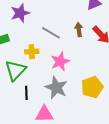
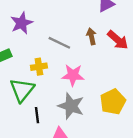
pink star: (60, 61) -> (73, 75), turned 30

